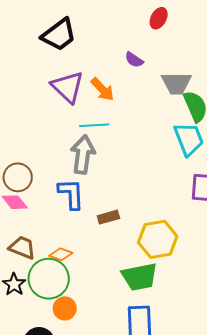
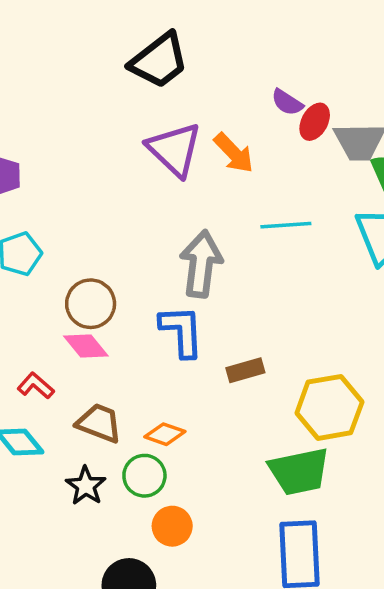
red ellipse: (159, 18) -> (315, 122), moved
cyan line: (94, 125) -> (286, 225), moved
green circle: (49, 279) -> (144, 476), size x0.6

